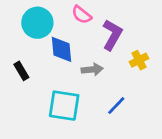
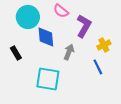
gray arrow: (92, 69) -> (69, 52), turned -63
blue line: (116, 106) -> (98, 67), moved, turned -70

